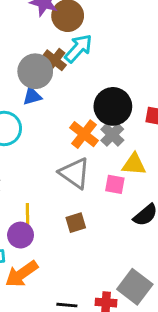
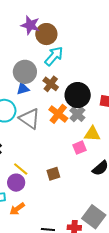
brown cross: (55, 60) -> (51, 84), moved
gray triangle: (75, 173) -> (30, 119), moved
pink square: (115, 184) -> (80, 148), turned -32
yellow line: (28, 215) -> (21, 169), turned -49
orange arrow: (22, 274) -> (17, 209), size x0.7

